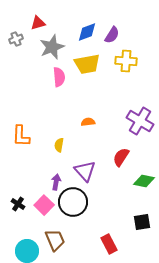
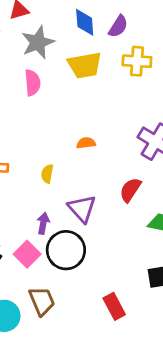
blue diamond: (87, 32) -> (85, 22), turned -75
pink semicircle: (59, 77) -> (32, 83), moved

